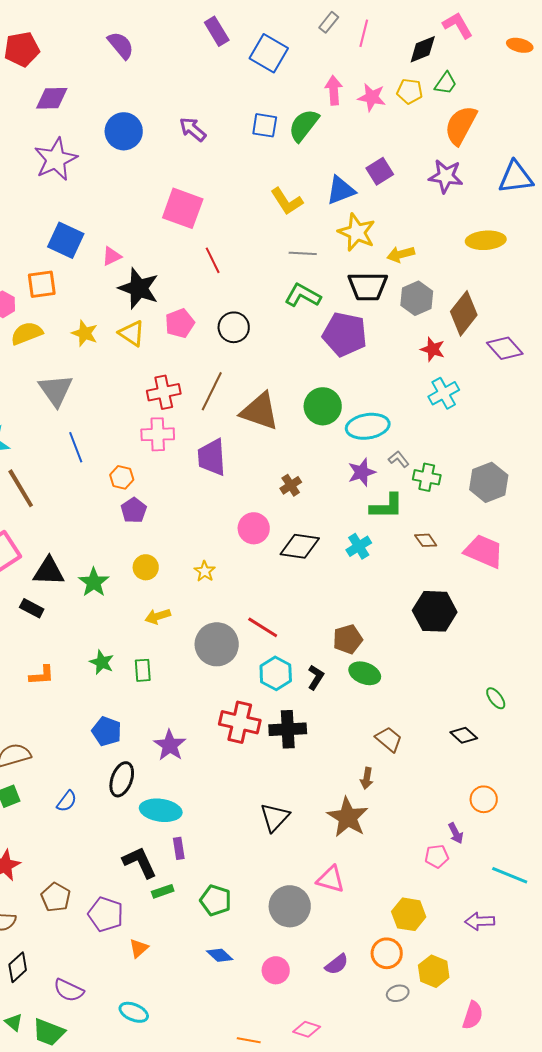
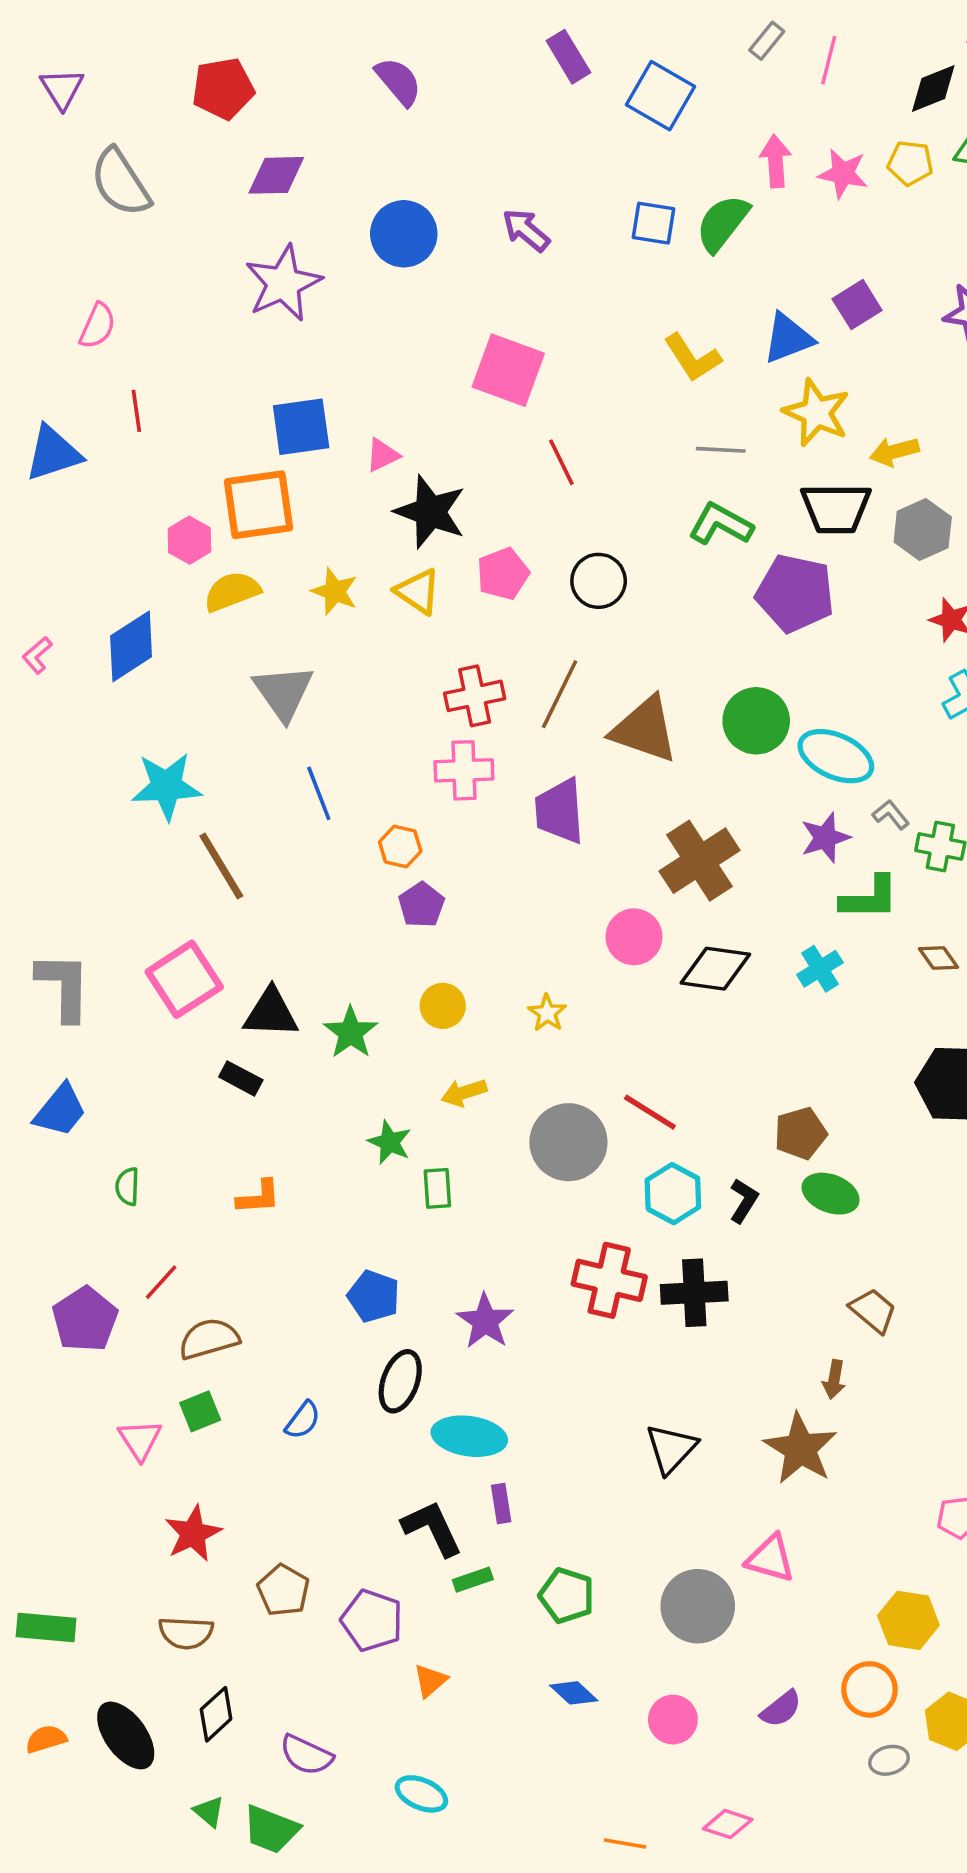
blue square: (66, 240) -> (301, 427), turned -33
orange square: (42, 284) -> (259, 505), size x1.4
cyan ellipse: (368, 426) -> (836, 756), turned 33
brown cross: (291, 485) -> (699, 861), size x2.0
green star: (102, 662) -> (390, 1142), moved

